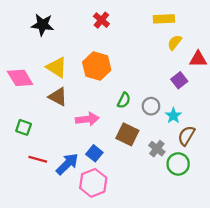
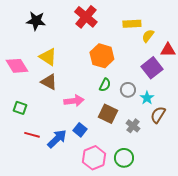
yellow rectangle: (164, 19) -> (132, 24), moved
red cross: (101, 20) -> (86, 17), size x1.6
orange hexagon: (97, 66) -> (102, 56), moved
purple square: (179, 80) -> (152, 68), size x1.5
green circle: (178, 164) -> (124, 158), moved
pink hexagon: (93, 183) -> (94, 158), moved

